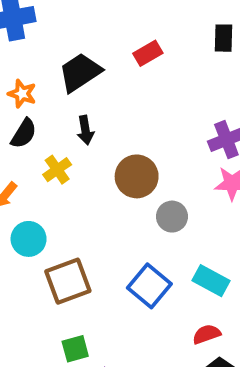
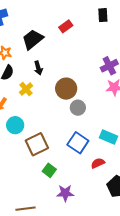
gray circle: (172, 217) -> (78, 108), moved
red semicircle: (207, 334) -> (98, 163), moved
green square: (75, 349) -> (49, 170), moved, turned -32

